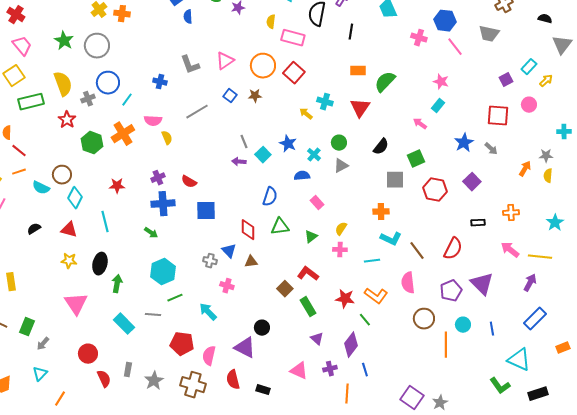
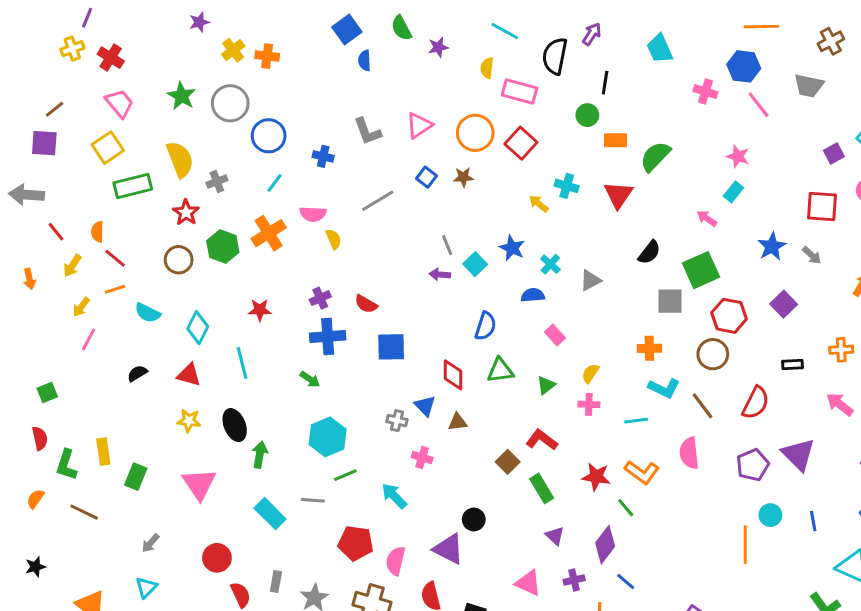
blue circle: (108, 83) -> (269, 136), moved
green circle: (339, 143) -> (587, 115), moved
green square: (416, 159) -> (701, 270), size x1.4
brown circle: (62, 175) -> (179, 260), moved
black ellipse: (100, 264) -> (235, 425), turned -35
brown circle: (424, 319) -> (713, 354), moved
green rectangle: (27, 327) -> (136, 477), moved
blue line: (365, 370) -> (626, 581), turned -32

